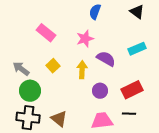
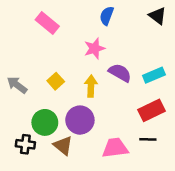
pink rectangle: (46, 33) -> (47, 23), moved
cyan rectangle: (137, 49) -> (154, 75), moved
green circle: (30, 91) -> (45, 122), moved
purple circle: (100, 91) -> (80, 120), moved, size x1.5
black cross: (28, 118) -> (25, 144), size x0.7

